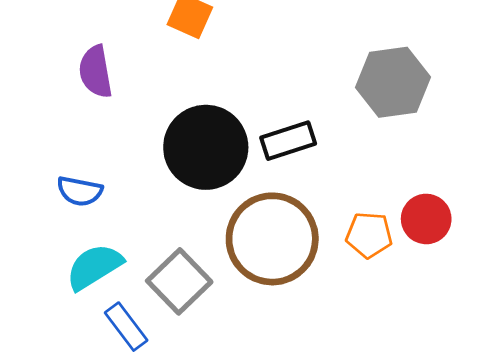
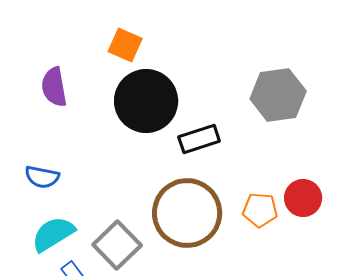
black circle: (206, 147) -> (146, 101), moved

